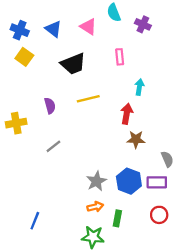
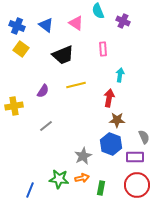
purple semicircle: (50, 106) -> (43, 91), turned 48
blue hexagon: (129, 181) -> (111, 144), moved
red circle: (159, 215) -> (137, 185), size x1.6
green star: (93, 237) -> (59, 179), moved

